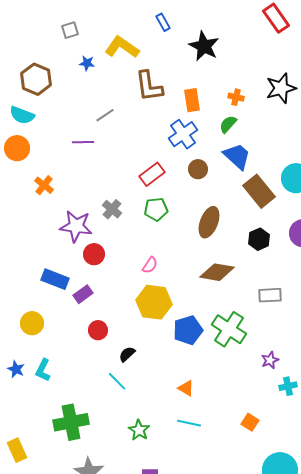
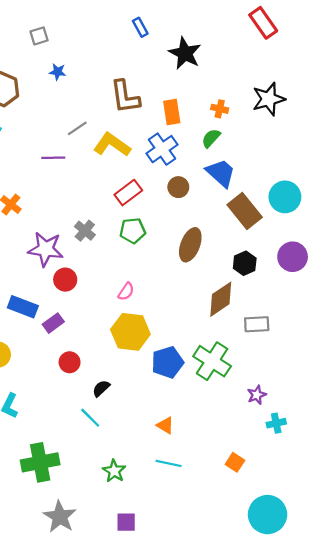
yellow L-shape: (122, 47) -> (112, 145), moved
brown diamond: (217, 272) -> (221, 299), moved, turned -44

